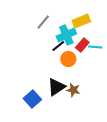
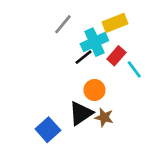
cyan line: (95, 47) -> (134, 69), moved, turned 48
orange circle: (68, 59) -> (94, 90), moved

